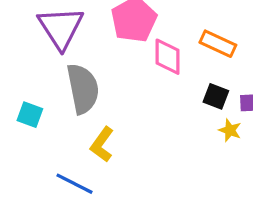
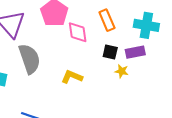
orange rectangle: (218, 44) -> (107, 20), turned 50
yellow L-shape: (102, 144) -> (72, 77), moved, turned 85

